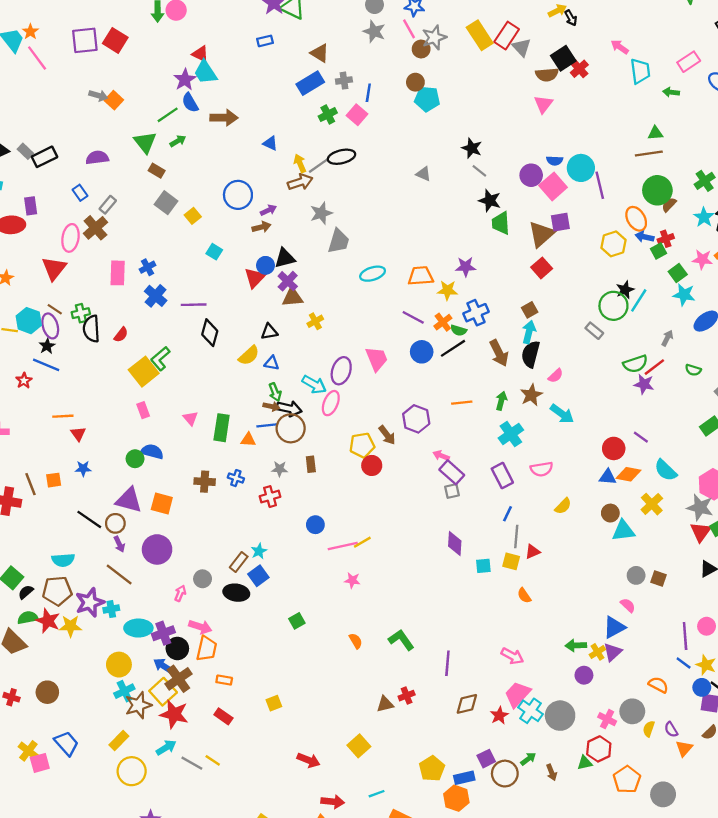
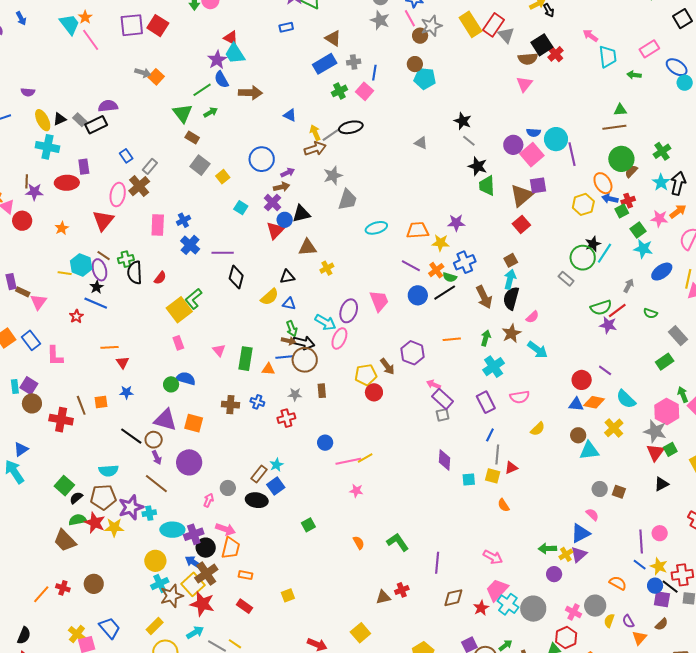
purple semicircle: (97, 158) -> (108, 106), moved
purple cross: (288, 281) -> (273, 203), moved

